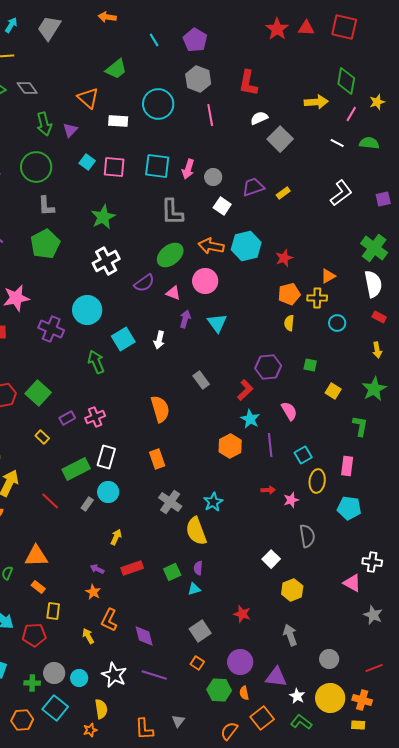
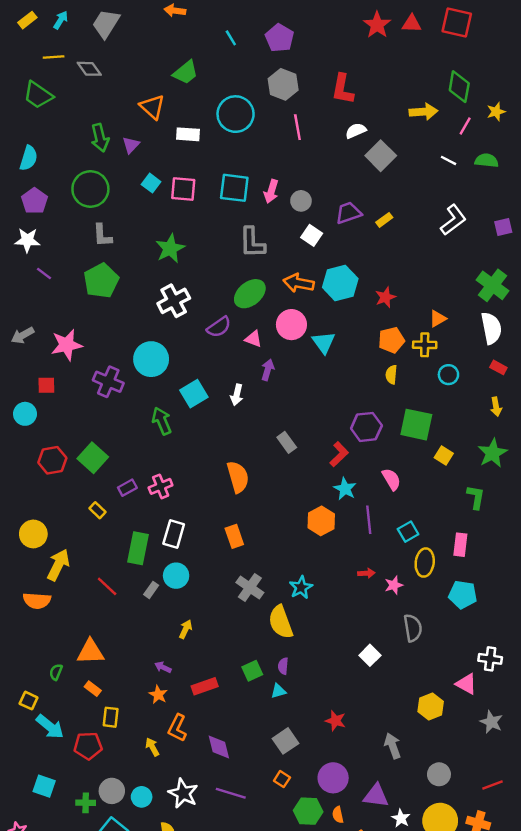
gray diamond: (27, 88) -> (89, 69), moved
cyan triangle: (217, 323) -> (324, 342), moved
green square: (310, 365) -> (416, 425), size x2.0
green rectangle: (76, 469) -> (138, 548), turned -52
red rectangle: (132, 568) -> (205, 686), moved
yellow hexagon: (292, 590) -> (431, 706), moved

